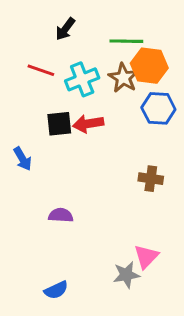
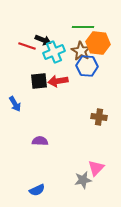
black arrow: (65, 29) -> (43, 40), moved, turned -105
blue hexagon: (158, 108) -> (87, 66), moved

